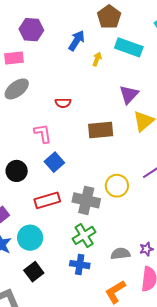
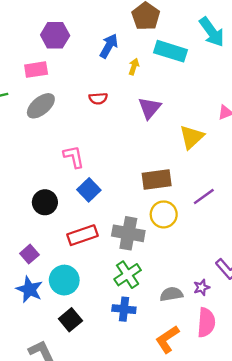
purple triangle: (129, 94) -> (150, 108), moved
red semicircle: (63, 103) -> (98, 98), moved
brown rectangle: (101, 130) -> (157, 180), moved

